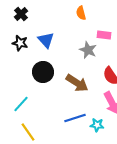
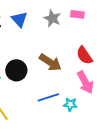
gray star: (88, 50) -> (52, 18), moved
black circle: (43, 72) -> (16, 70), moved

